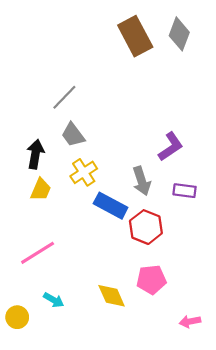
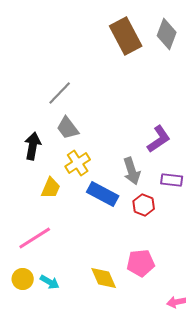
yellow trapezoid: (41, 190) -> (51, 188), moved
red hexagon: (146, 227) -> (144, 205), moved, size x0.7
yellow circle: (17, 317) -> (23, 279), moved

